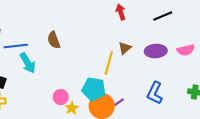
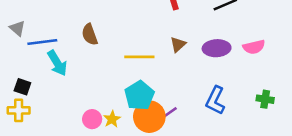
yellow line: (109, 63) -> (139, 57), moved, turned 75
cyan pentagon: (94, 89) -> (139, 95), turned 30
pink circle: (61, 97) -> (92, 119), moved

